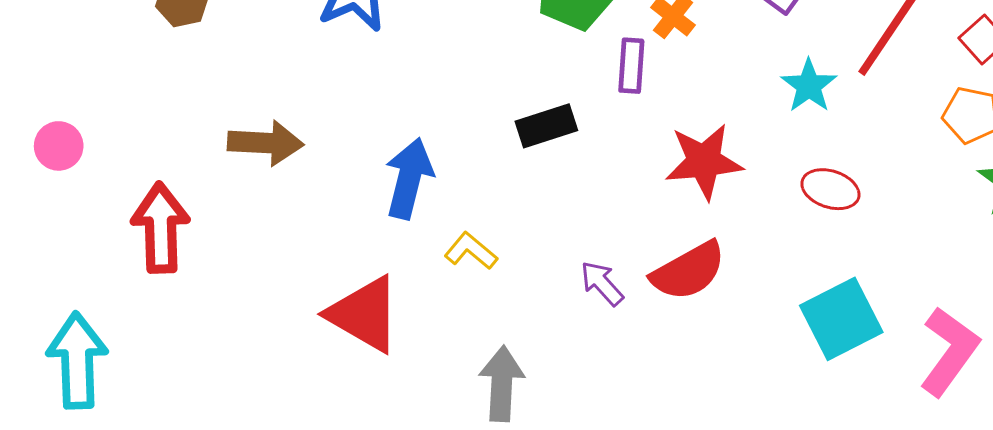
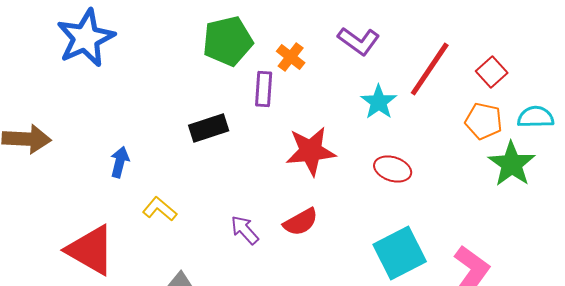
blue arrow: (409, 178) -> (120, 162), size x0.6
red semicircle: (688, 271) -> (301, 222), size x0.7

